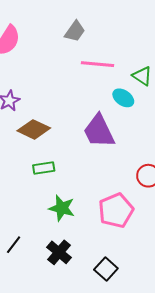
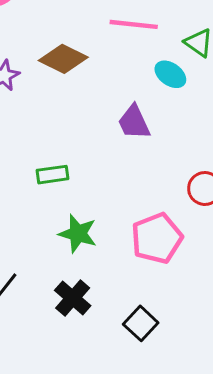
brown diamond: (34, 129) -> (63, 59), moved
purple trapezoid: (99, 131) -> (134, 122), size x0.7

